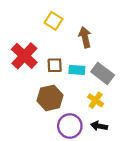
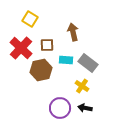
yellow square: (53, 21) -> (30, 19), moved
brown square: (55, 65) -> (47, 45), moved
brown hexagon: (50, 98) -> (41, 70), moved

